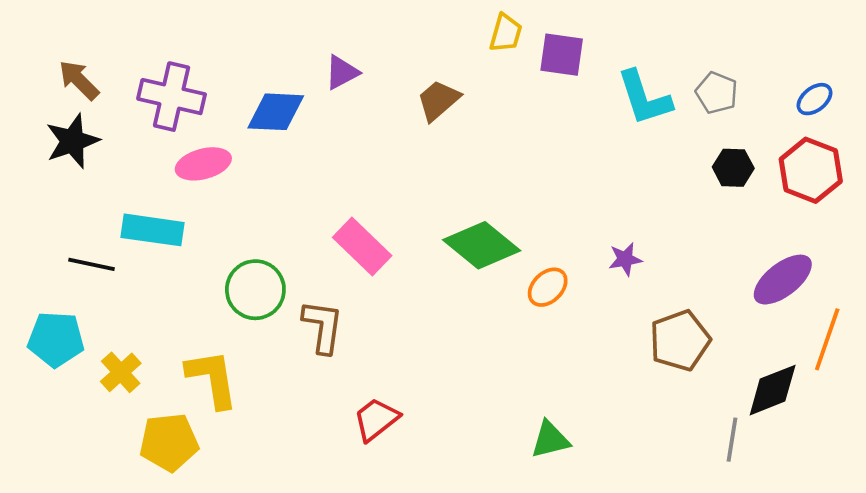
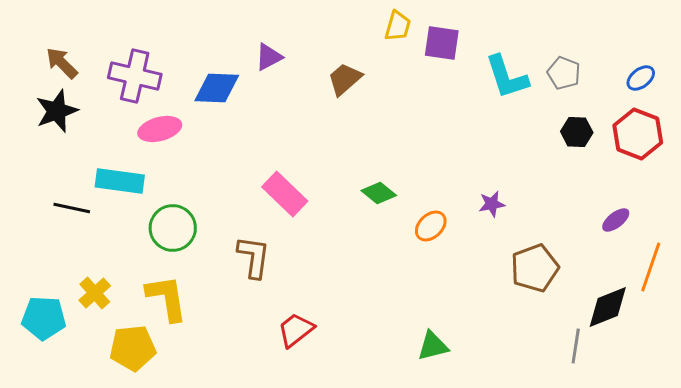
green diamond: (482, 245) -> (379, 193), size x0.6
purple ellipse: (783, 280) -> (616, 220), size x0.6
green circle: (255, 290) -> (173, 228), moved
cyan pentagon: (56, 339) -> (44, 318), moved

